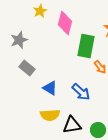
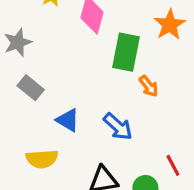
yellow semicircle: (50, 115) -> (42, 159), moved

